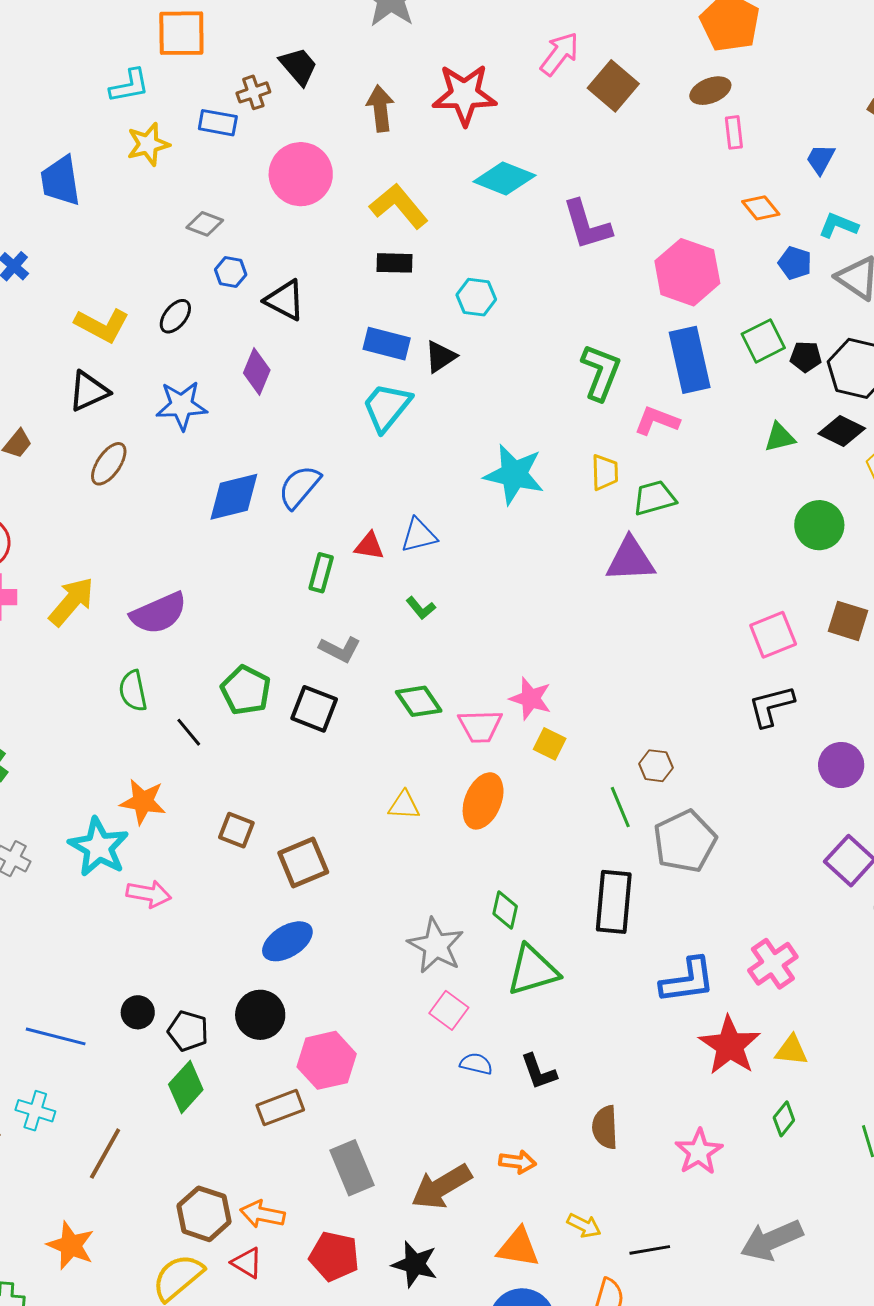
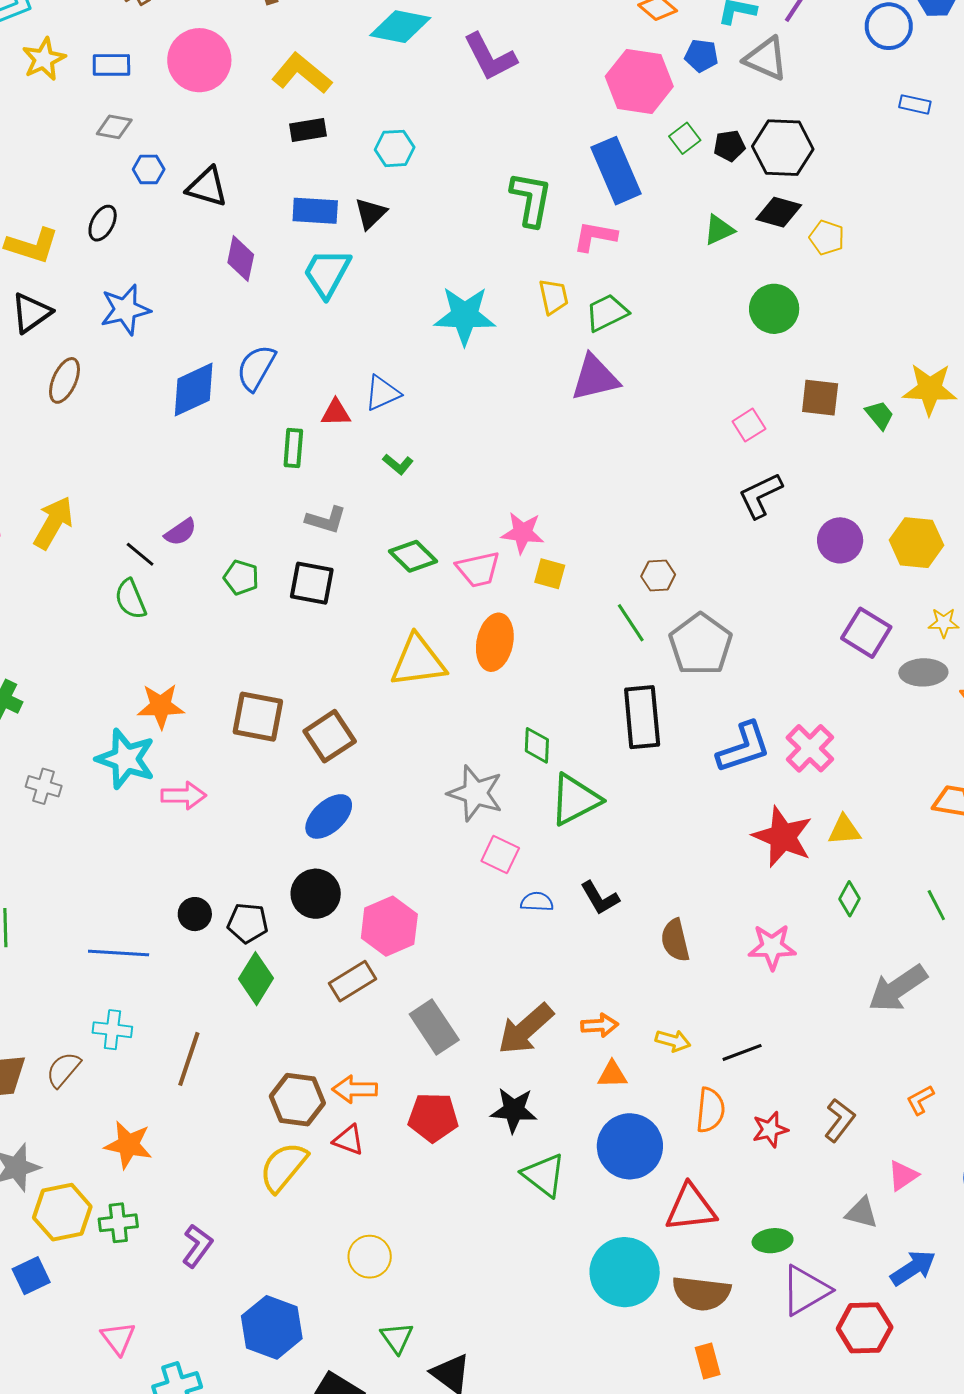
blue rectangle: (218, 123) -> (111, 65), moved
pink hexagon: (687, 272) -> (639, 81), moved
green square: (763, 341) -> (685, 138), size x0.7
purple diamond: (257, 372) -> (241, 259), moved
purple semicircle: (159, 613) -> (180, 532), moved, size x0.6
pink square: (773, 635) -> (749, 425), size x0.7
green pentagon: (246, 690) -> (241, 577), size x0.7
black line: (189, 732) -> (140, 554), moved
yellow triangle: (404, 805) -> (418, 661), size x1.8
brown square: (236, 830) -> (258, 717), size x1.5
blue L-shape: (688, 980) -> (744, 747), moved
pink star: (699, 1152) -> (772, 947), turned -30
orange arrow: (518, 1162) -> (600, 1025), moved
gray arrow: (772, 1240) -> (898, 988), moved
orange star: (71, 1245) -> (128, 1145), moved
orange triangle: (518, 1247) -> (612, 1074), size x0.7

